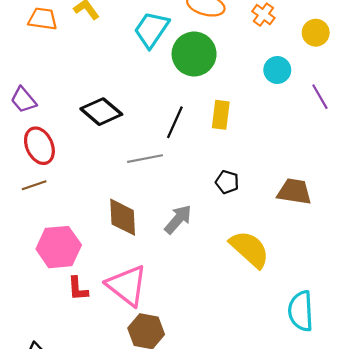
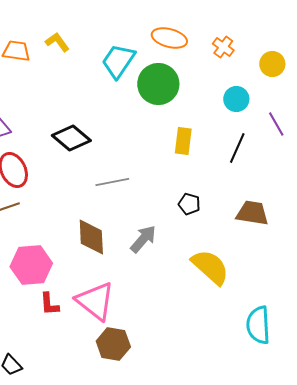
black line: (175, 122) -> (237, 148), moved

